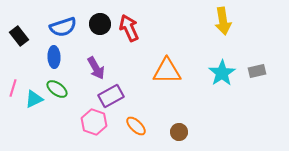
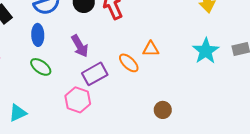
orange triangle: (167, 71) -> (151, 49), size x0.6
cyan triangle: (34, 99) -> (18, 113), moved
orange ellipse: (136, 126) -> (129, 63), moved

